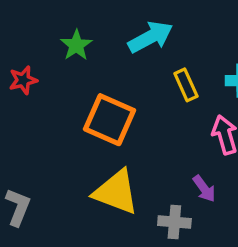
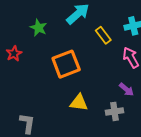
orange square: (110, 120) -> (66, 64), turned -32
yellow triangle: (116, 192) -> (79, 103), size x0.7

